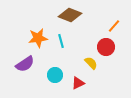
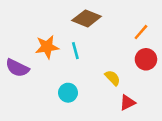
red circle: (106, 47) -> (146, 59), moved
purple semicircle: (25, 64) -> (17, 68), moved, turned 60
red triangle: (78, 83) -> (127, 103), moved

